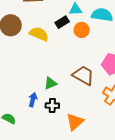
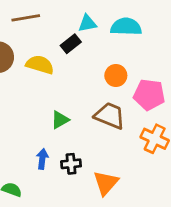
orange circle: (82, 30) -> (116, 76), moved
green triangle: (50, 83) -> (60, 120), moved

